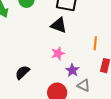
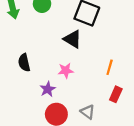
purple star: (72, 70) -> (48, 89), moved
black semicircle: (22, 72) -> (24, 63), moved, turned -70

